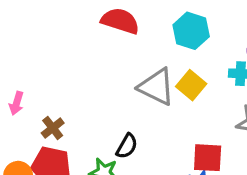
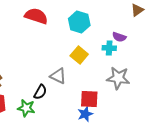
gray triangle: (156, 87) -> (58, 76), moved, size x0.7

